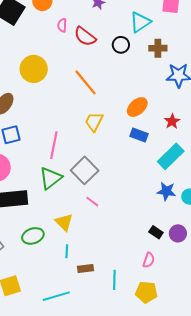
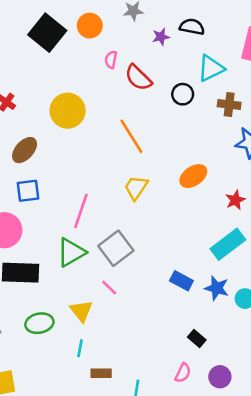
blue rectangle: (139, 135) -> (181, 281), moved
pink line: (92, 202) -> (109, 287), moved
purple circle: (178, 233) -> (220, 377), moved

